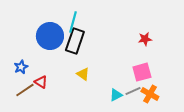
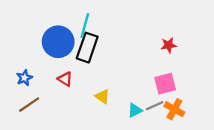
yellow triangle: (83, 74) -> (102, 96), moved
red triangle: (41, 82) -> (65, 79), moved

